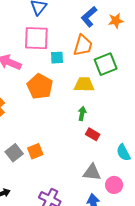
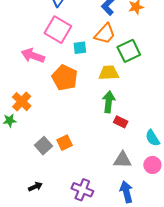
pink square: (36, 38) -> (58, 30), turned 32
orange trapezoid: (83, 45) -> (105, 34), turned 30
green arrow: (82, 114) -> (109, 102), size x1.5
pink circle: (114, 185) -> (152, 165), moved

